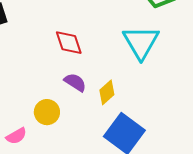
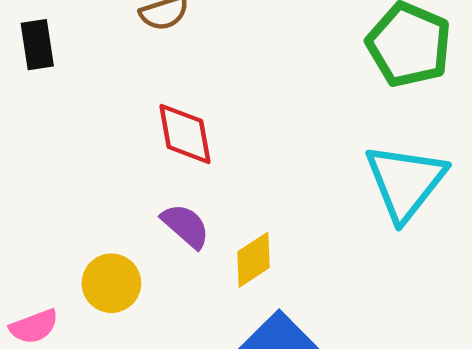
cyan triangle: (141, 42) -> (405, 182), moved

